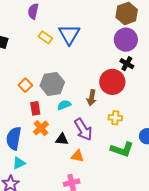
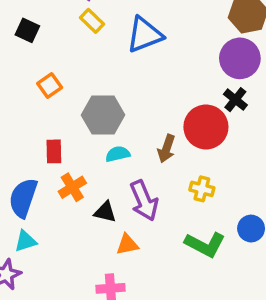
blue triangle: (69, 34) -> (145, 35), turned 30
yellow rectangle: (45, 37) -> (92, 21), moved
orange square: (25, 85) -> (50, 85), moved
red rectangle: (35, 108) -> (54, 151), moved
orange triangle: (77, 156) -> (127, 244), turned -32

